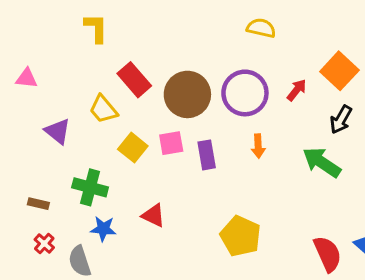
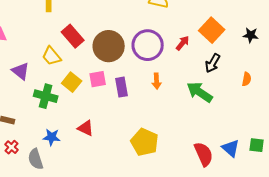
green cross: (90, 187) -> (46, 96), moved

